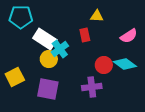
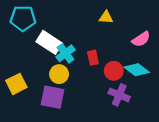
red rectangle: (85, 35) -> (93, 58), moved
yellow circle: (49, 59) -> (59, 74), moved
purple cross: (92, 87) -> (119, 95), moved, turned 30

